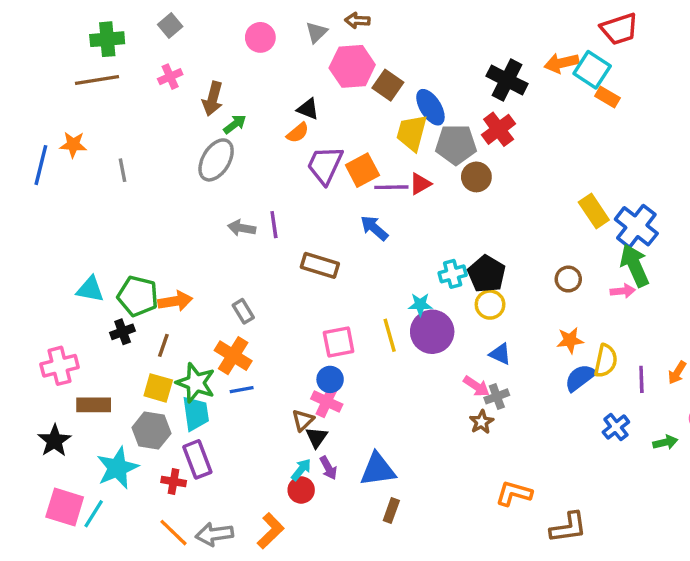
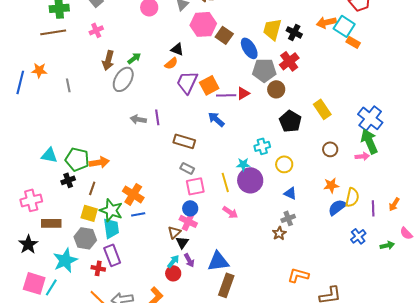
black cross: (507, 80) -> (294, 32), size x0.7
brown arrow: (213, 99) -> (108, 60), moved
yellow trapezoid: (412, 133) -> (272, 29), moved
yellow rectangle: (594, 211) -> (322, 109), moved
black pentagon: (487, 274) -> (290, 121), moved
gray rectangle: (243, 311) -> (187, 168), moved, turned -32
pink arrow: (476, 386) -> (230, 212), moved
brown rectangle: (391, 510) -> (226, 285), size x1.6

